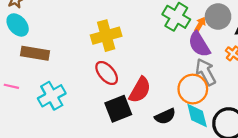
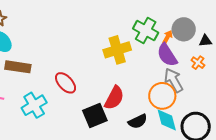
yellow cross: (106, 36) -> (117, 50), moved
red ellipse: (107, 73) -> (66, 83), moved

